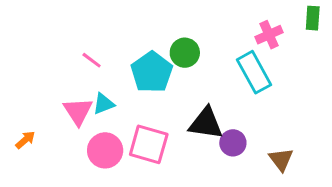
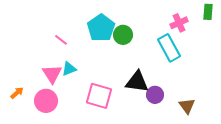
cyan pentagon: (152, 72) -> (101, 28), moved
pink circle: (105, 150) -> (46, 101), moved

